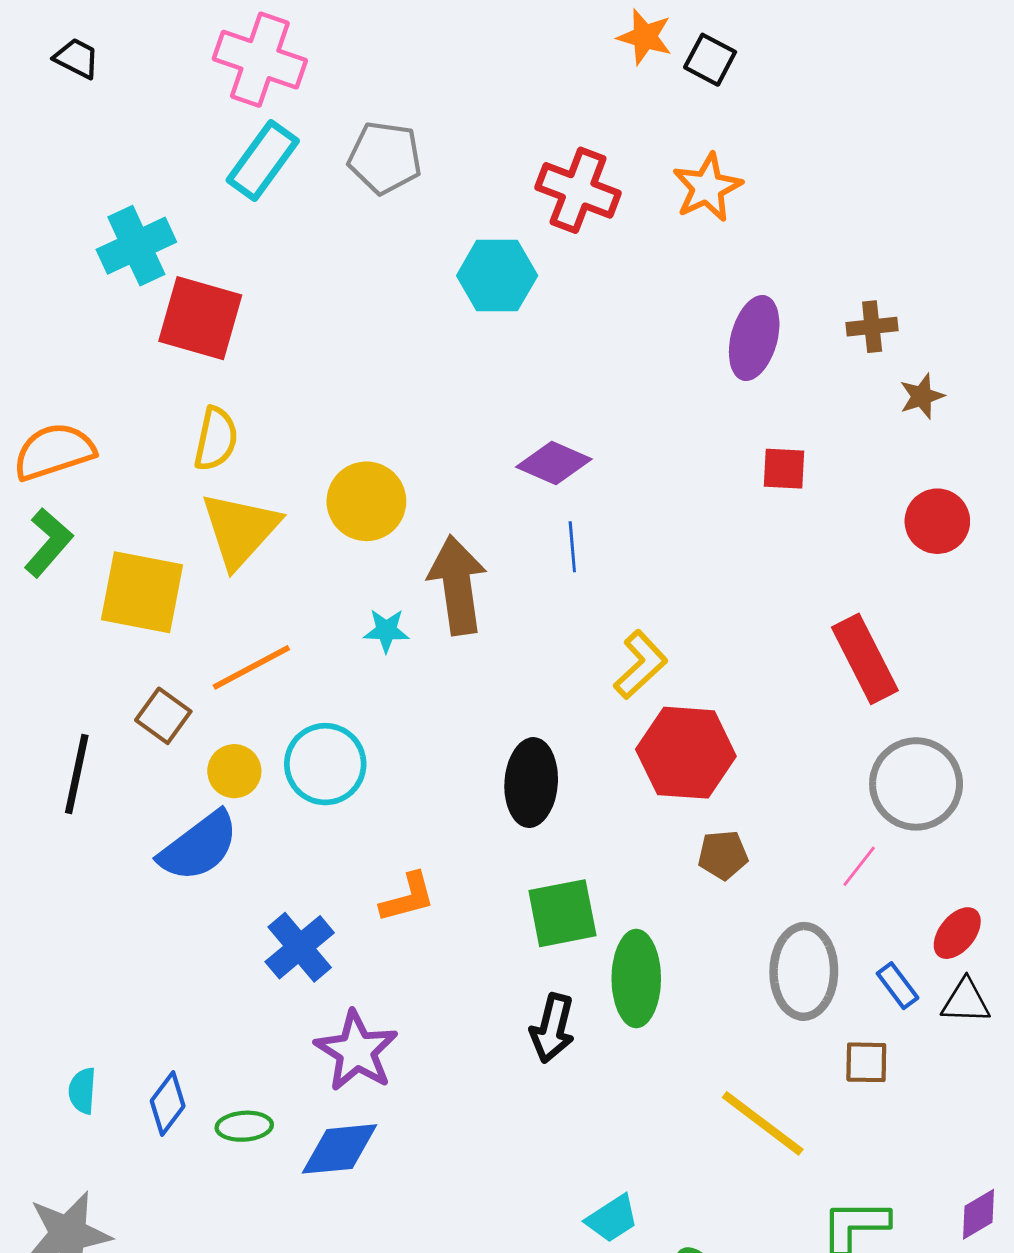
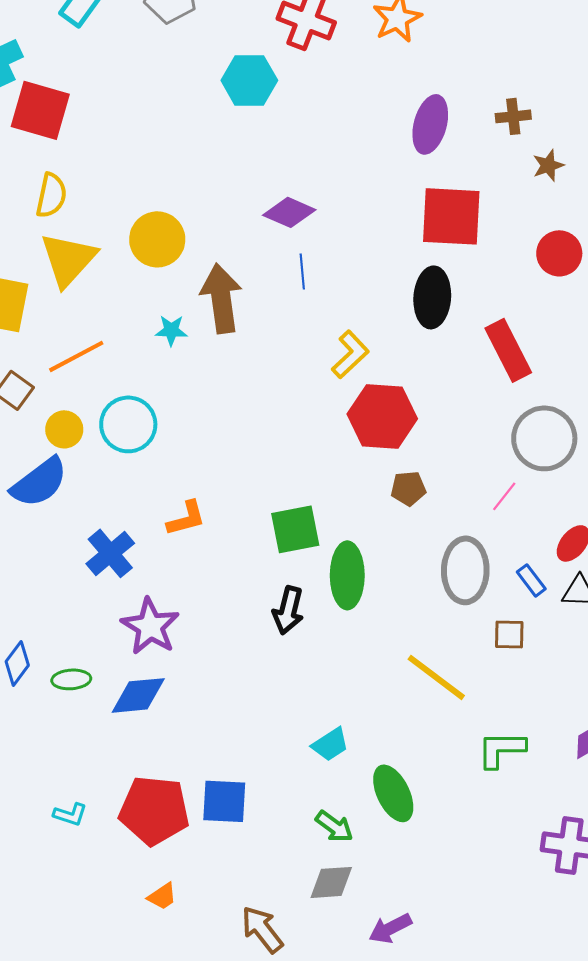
red square: (784, 469) -> (451, 216), size x2.0
black ellipse: (531, 783) -> (432, 297), moved

